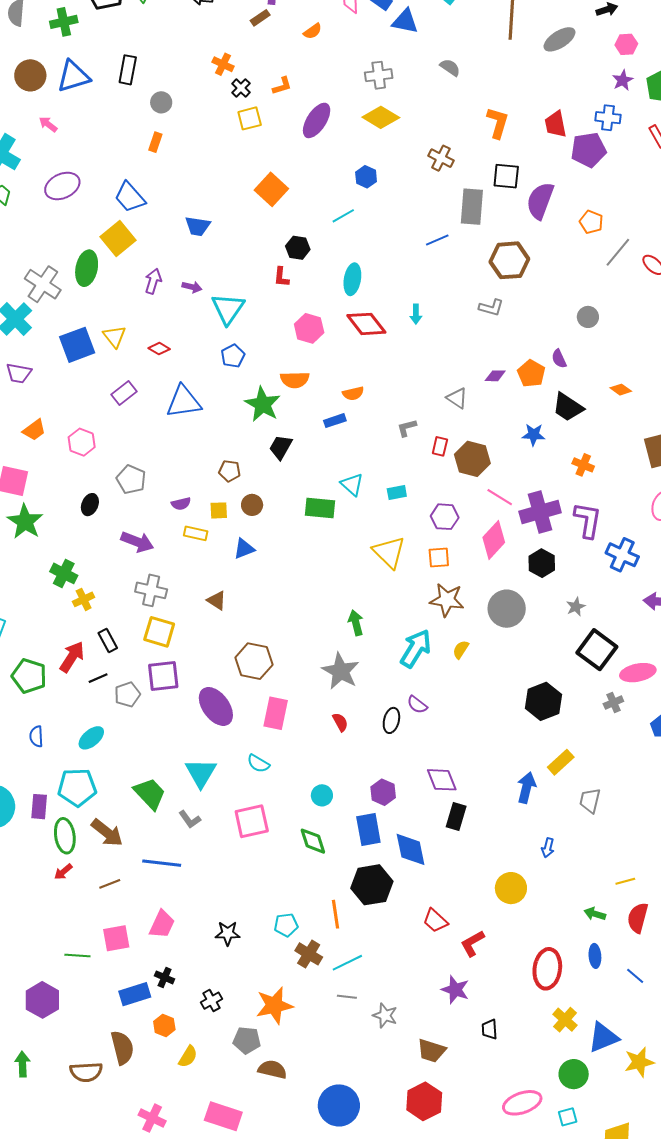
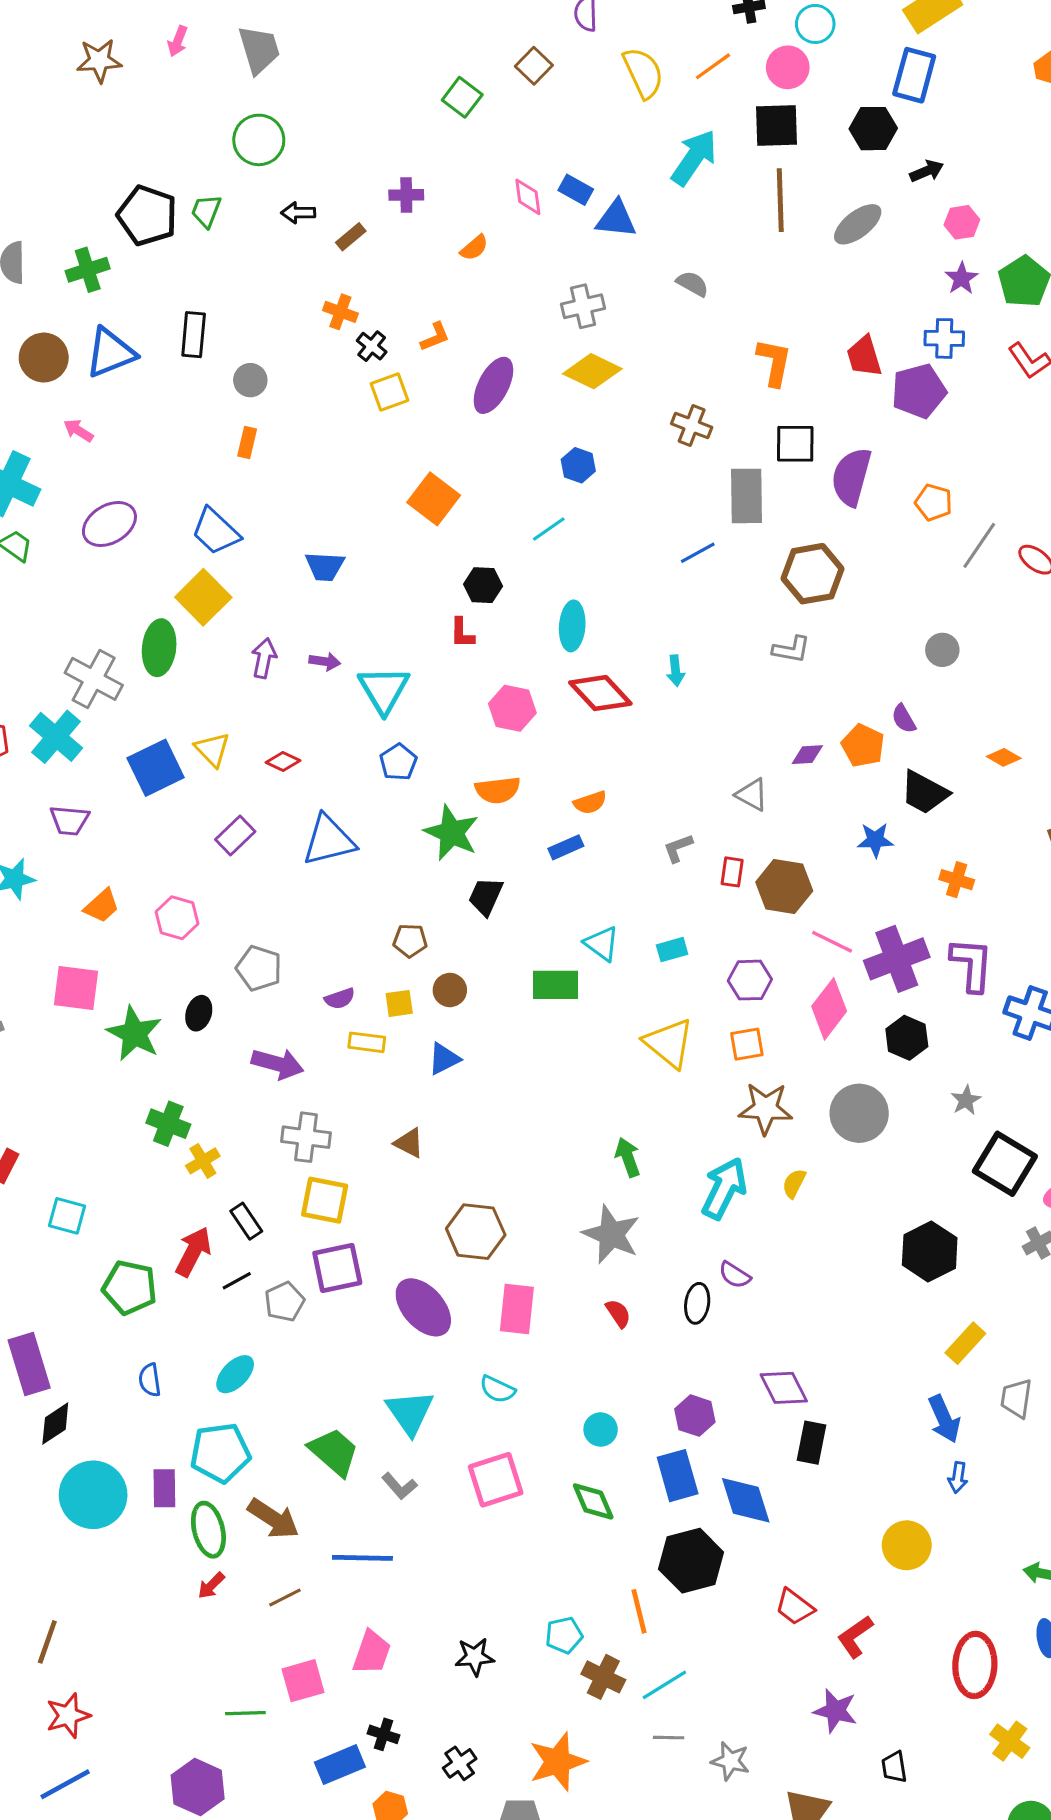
brown rectangle: (260, 18) -> (351, 237), moved
green star: (25, 522) -> (134, 1033), moved
blue arrow: (527, 788) -> (944, 1419), moved, turned 148

